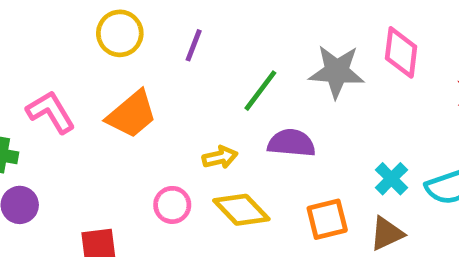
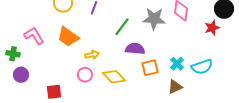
orange trapezoid: (132, 114) -> (68, 37), turned 75
yellow arrow: (220, 157) -> (92, 55), moved
orange square: (327, 219) -> (150, 68), moved

